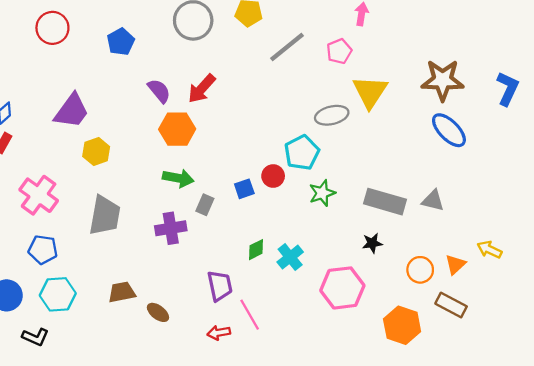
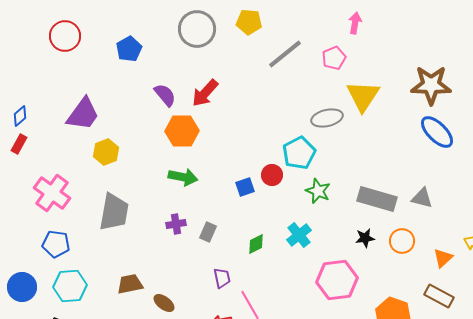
green star: (322, 193) -> (318, 191), turned -30
gray rectangle: (205, 205) -> (208, 232), moved
purple cross: (171, 228) -> (176, 224), size x0.7
cyan cross: (290, 257) -> (299, 235), moved
orange circle: (420, 270) -> (402, 241), moved
purple trapezoid: (220, 286) -> (222, 278), size x0.7

